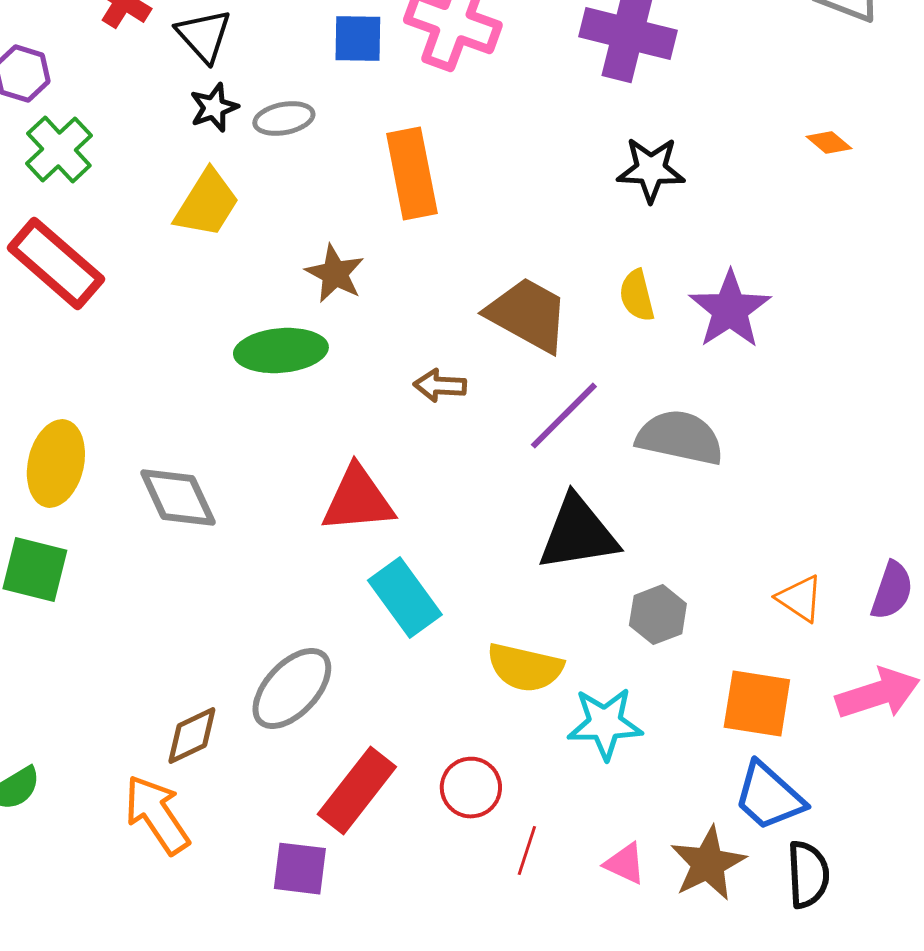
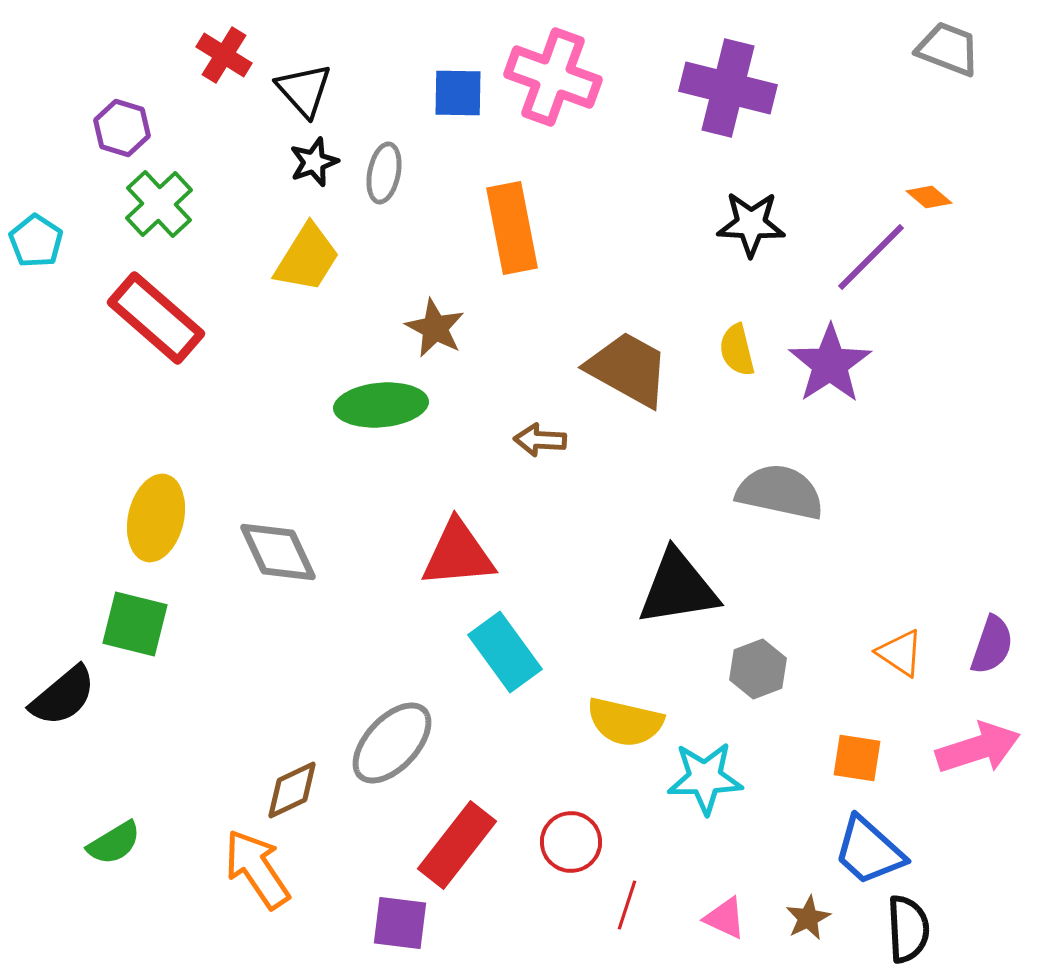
gray ellipse: (284, 119) -> (384, 173), turned -68
purple line: (564, 416) -> (871, 257), moved
orange square: (757, 704) -> (857, 758), size x0.7
brown star: (708, 864) -> (808, 918), size x0.6

